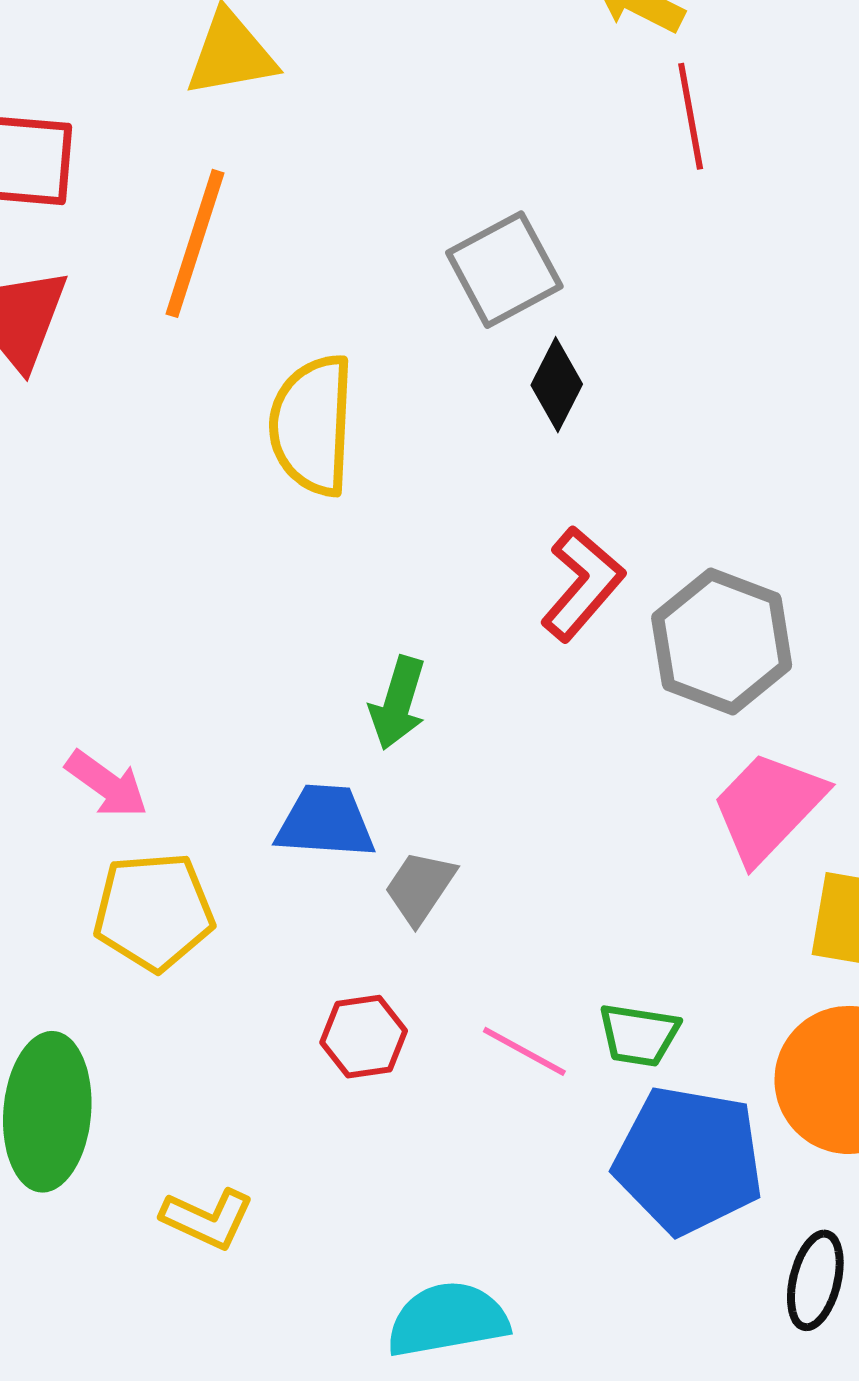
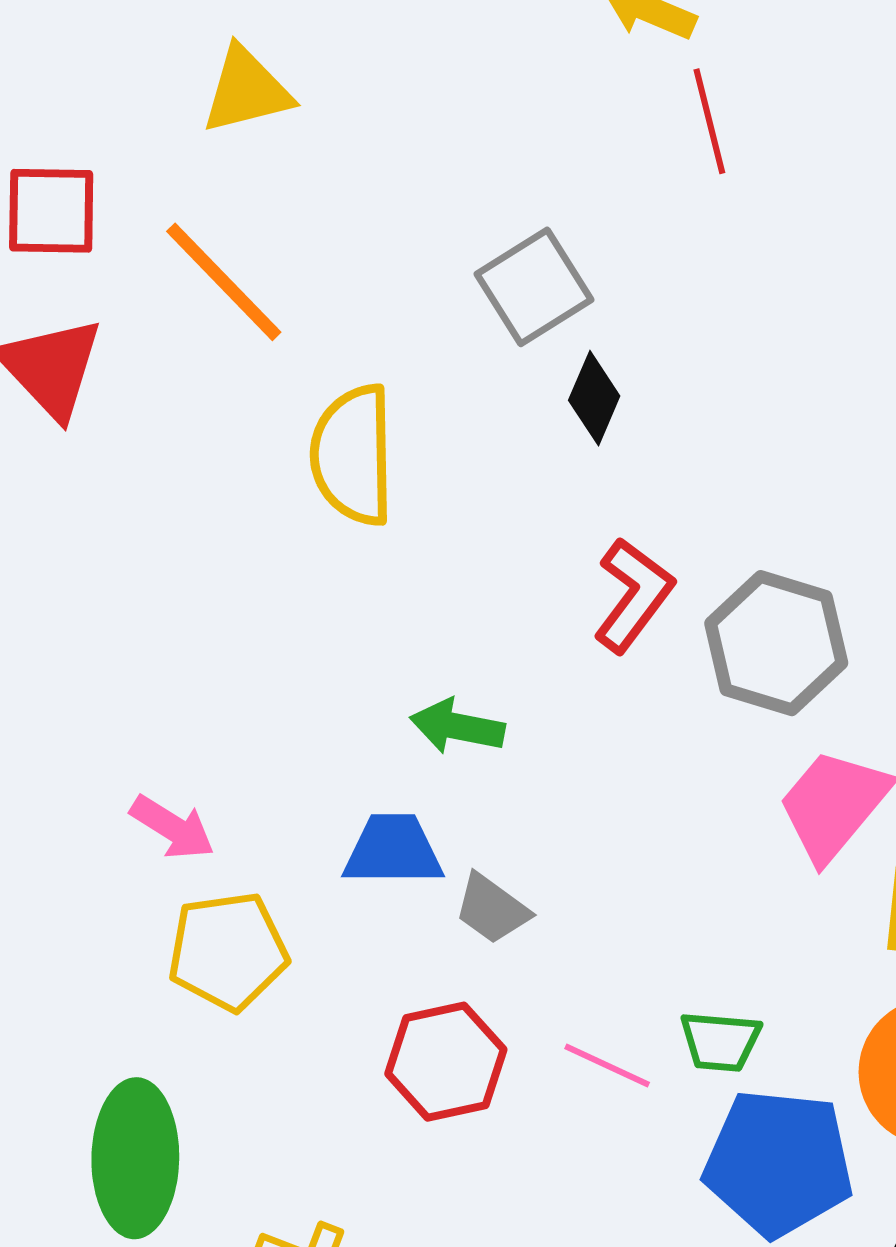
orange line: (195, 243) -> (224, 282), turned -58
green arrow: (398, 703) -> (457, 727), turned 88
gray trapezoid: (420, 887) -> (492, 909), turned -84
red hexagon: (364, 1037) -> (446, 1062), size x1.4

